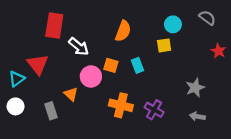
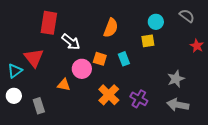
orange triangle: (71, 94) -> (64, 85), turned -32
orange cross: (121, 105) -> (109, 95), turned 30
gray rectangle: (51, 111) -> (39, 106), moved
gray arrow: (197, 116) -> (178, 105), size x1.5

